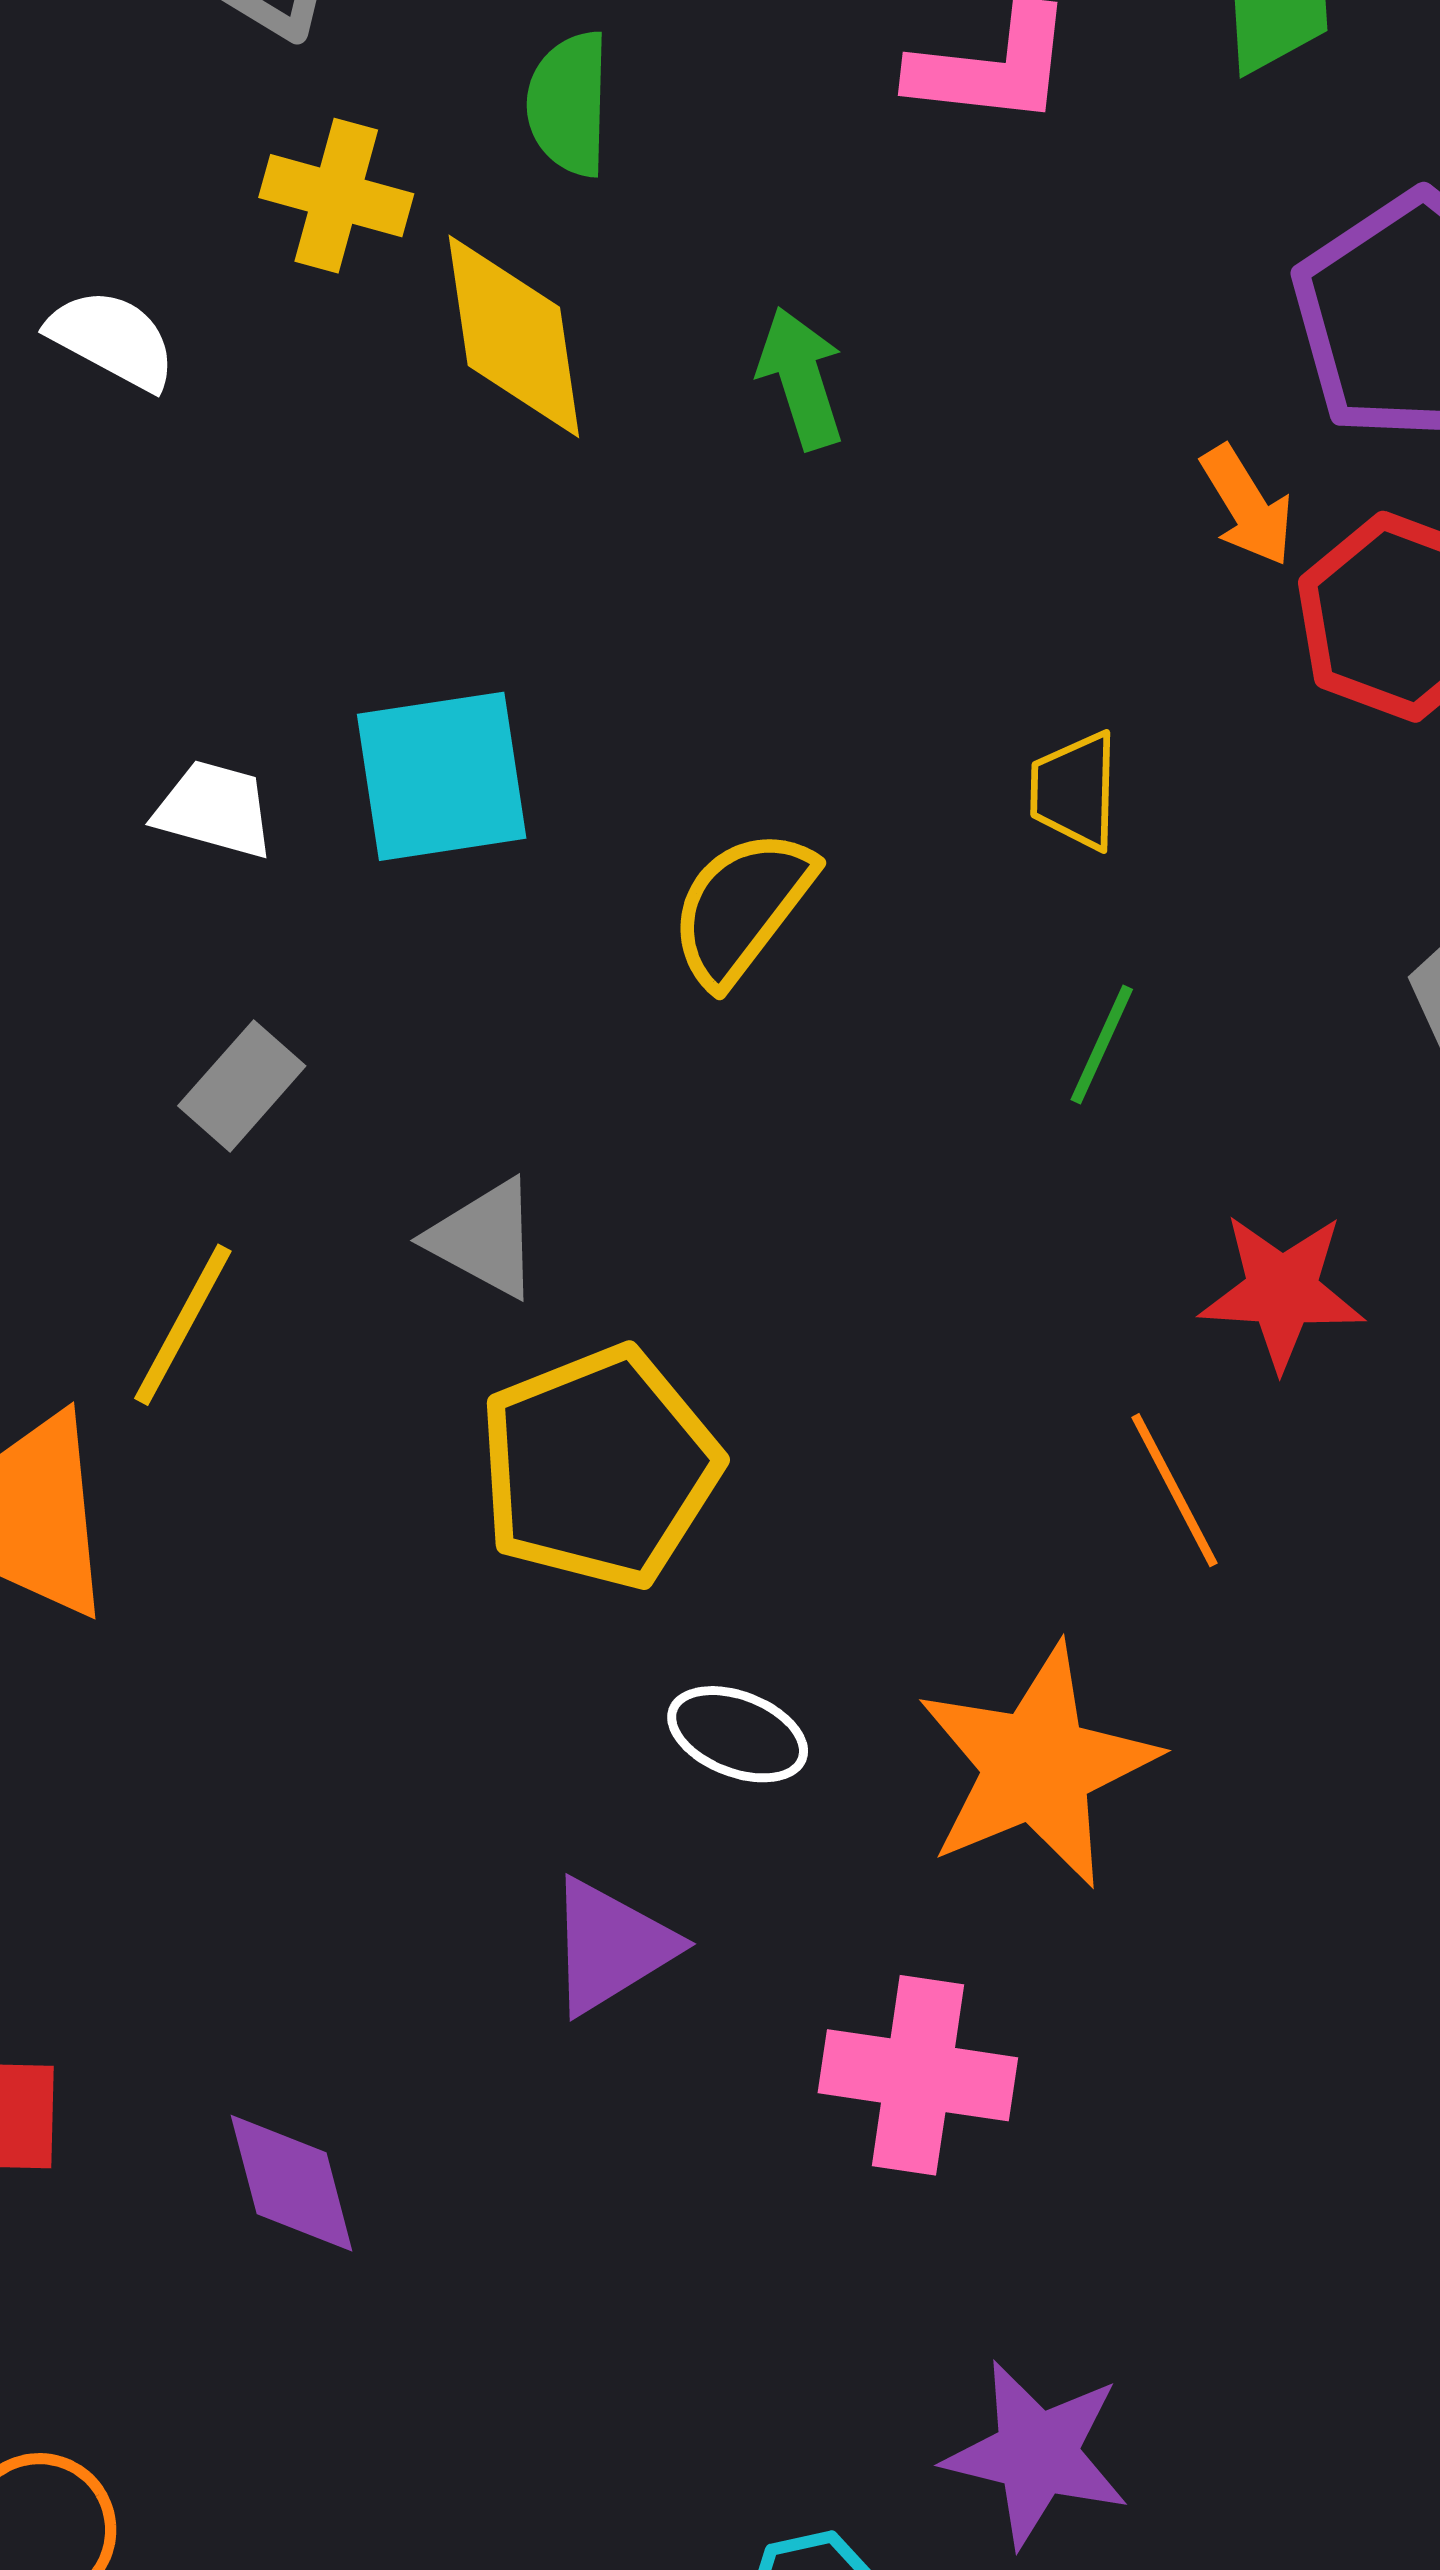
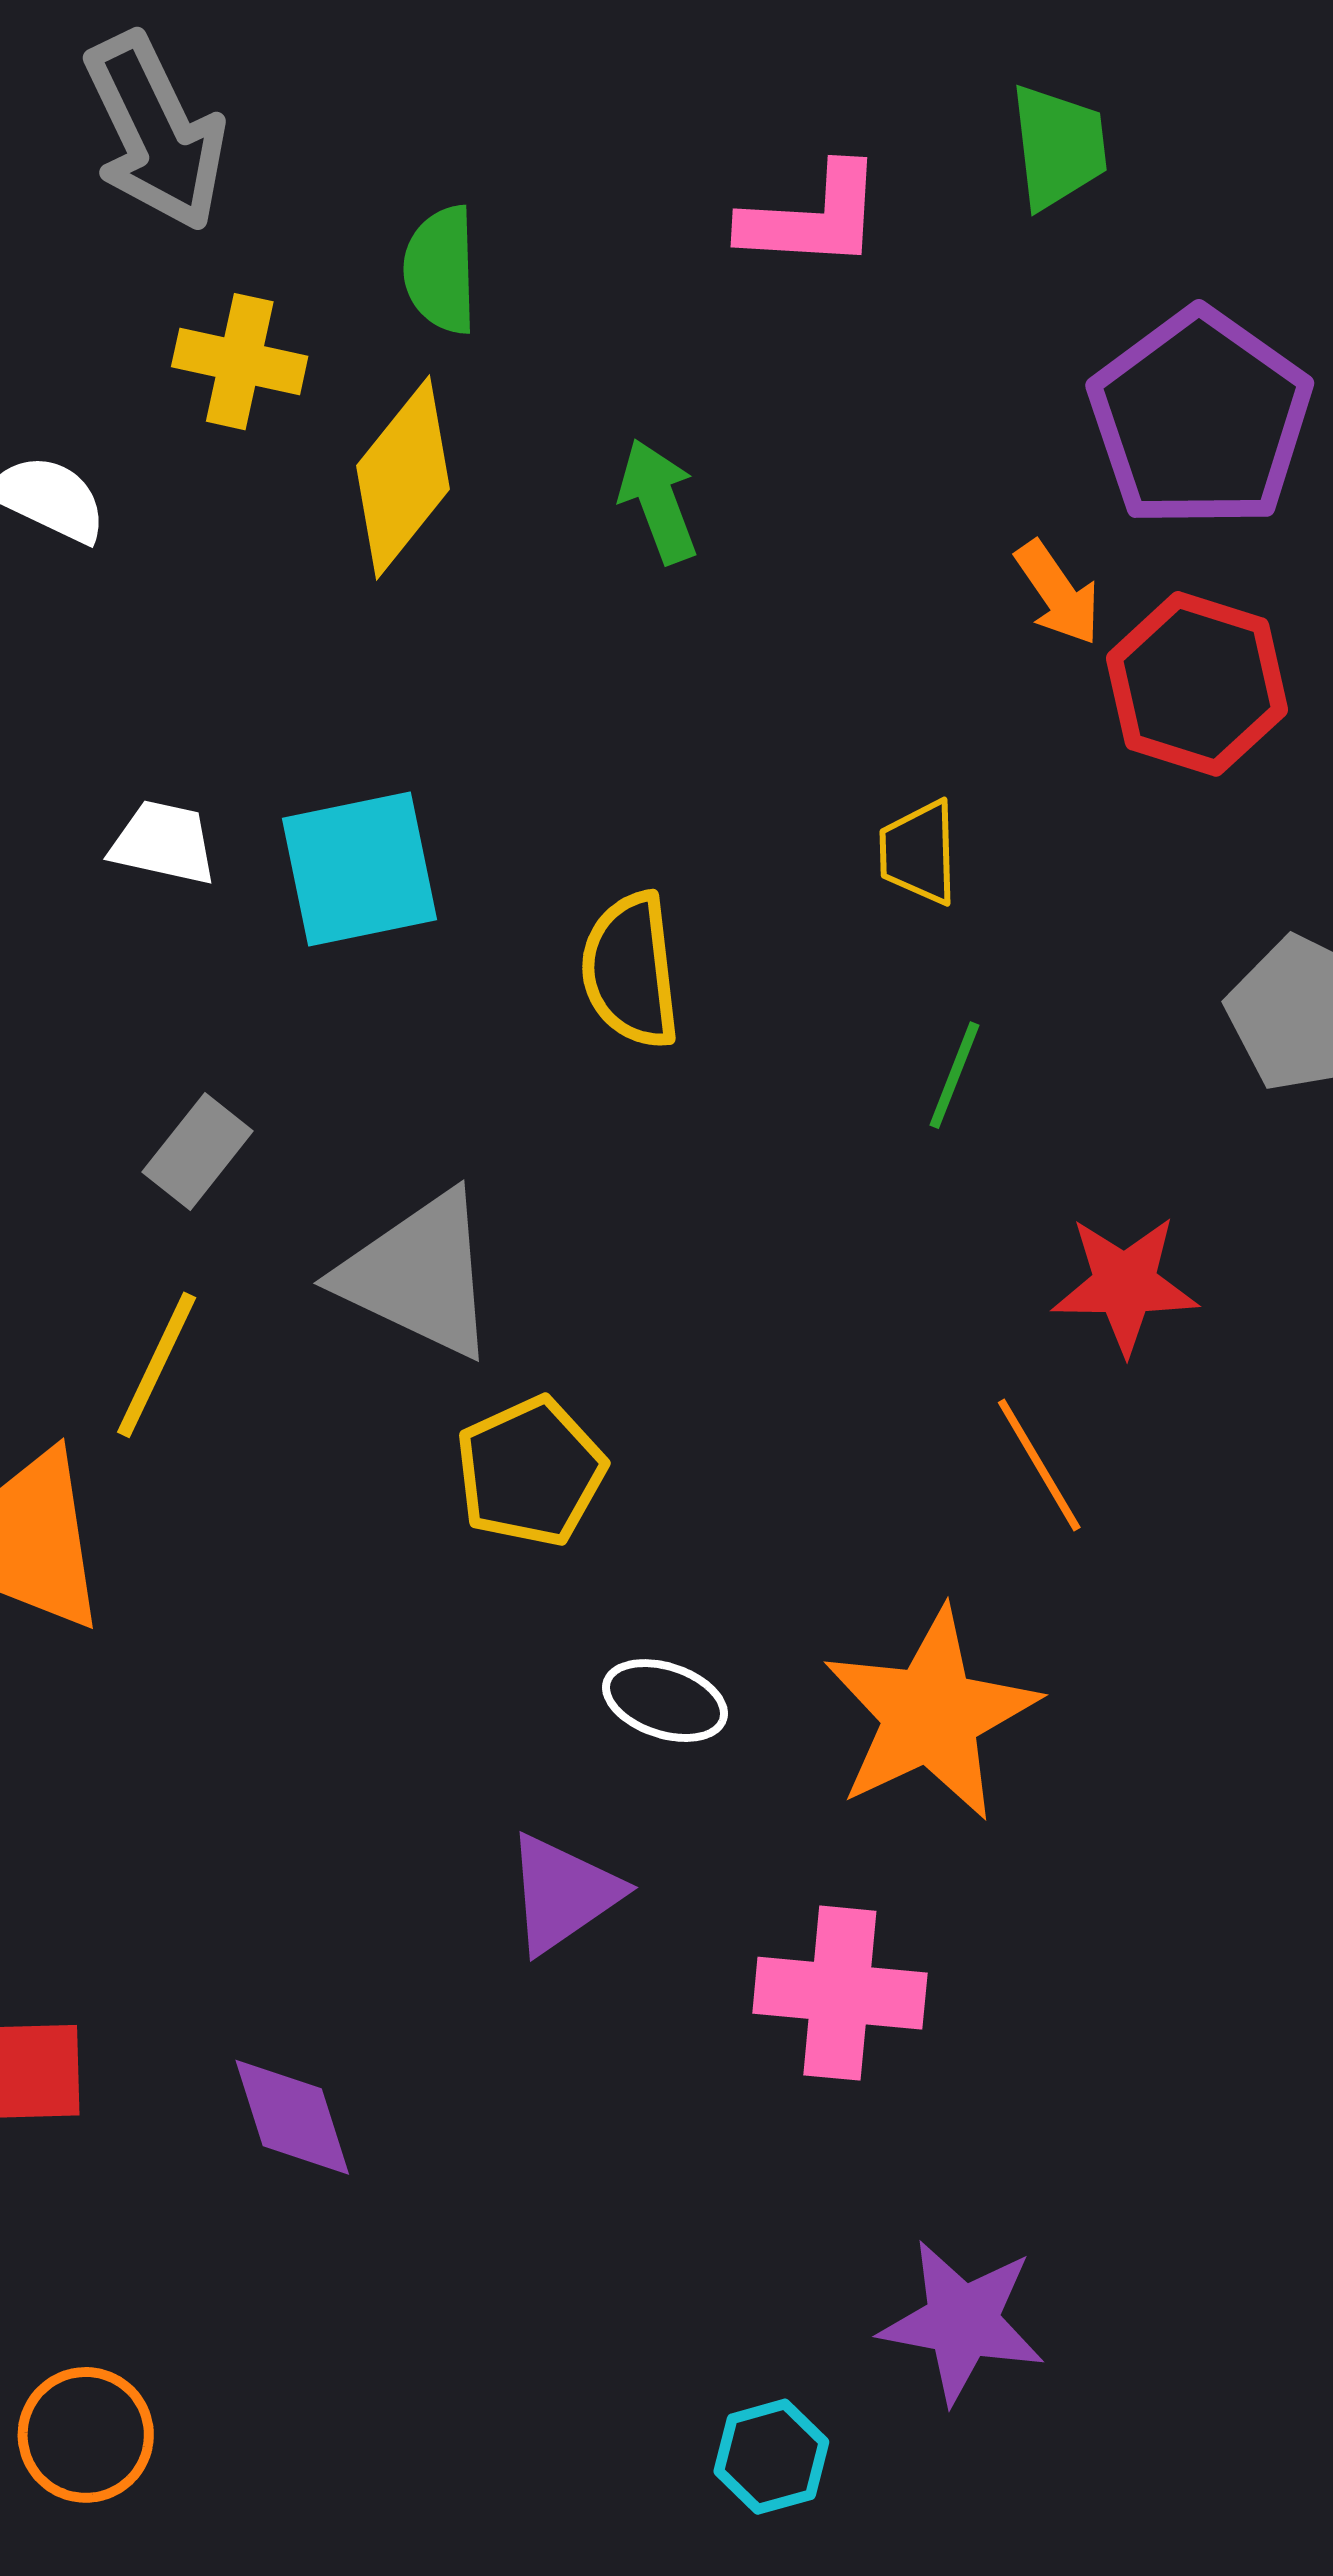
yellow diamond: (514, 336) -> (403, 477), turned 50
white trapezoid: (215, 809) -> (163, 843), moved
yellow semicircle: (742, 907) -> (631, 970), turned -41
gray triangle: (484, 1238) -> (419, 1275), size x1.6
yellow pentagon: (599, 1468) -> (530, 1472), size x0.7

